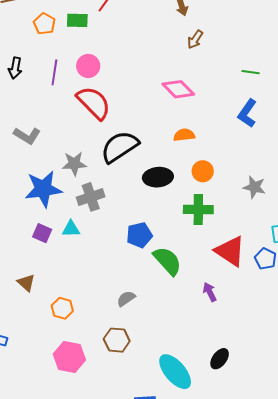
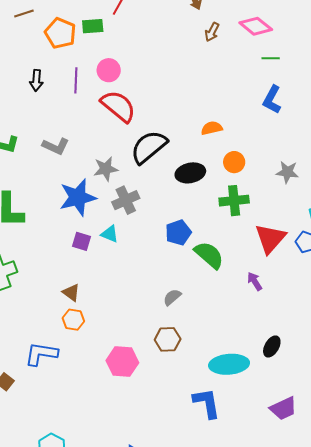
orange pentagon: (44, 24) -> (60, 33), size x1.4
pink diamond: (178, 89) -> (256, 26), moved
cyan triangle: (71, 229) -> (110, 234), turned 30
red triangle: (230, 251) -> (270, 238), turned 44
orange hexagon: (62, 308) -> (73, 320), moved
cyan ellipse: (175, 372) -> (229, 364), turned -48

